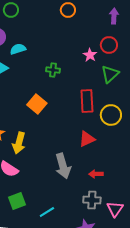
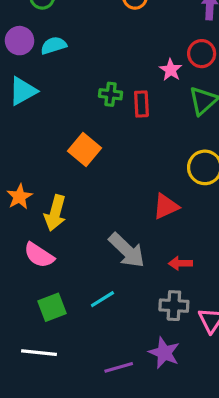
cyan semicircle: (18, 49) -> (54, 45), moved
red rectangle: (87, 101) -> (141, 104), moved, size x0.7
gray arrow: (63, 166) -> (127, 250), turned -30
cyan line: (47, 212) -> (102, 299), moved

